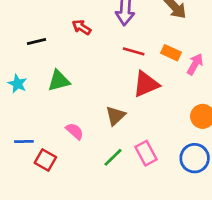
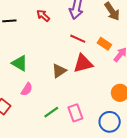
green triangle: (59, 81) -> (20, 63), moved, turned 36
brown triangle: (115, 116) -> (59, 71), moved
pink semicircle: (75, 131) -> (27, 89), turned 72

